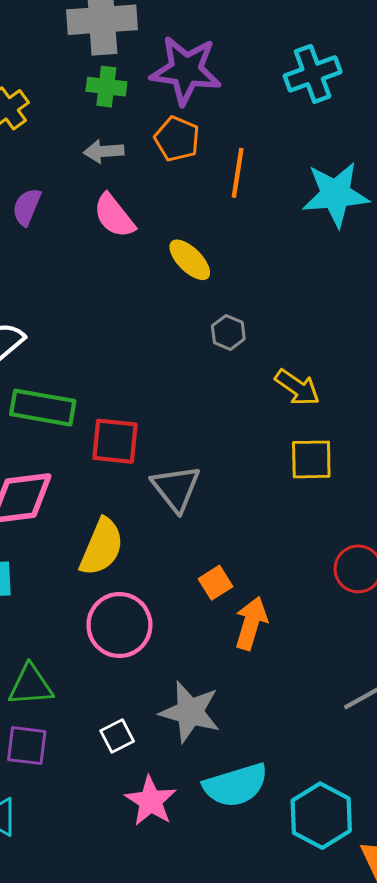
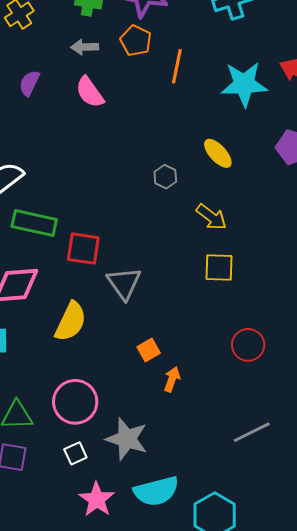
yellow ellipse: (190, 260) -> (218, 153), moved
orange arrow: (251, 623) -> (172, 379), size x0.7
pink circle: (119, 625) -> (75, 402), moved

